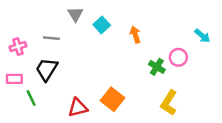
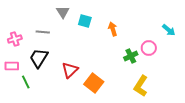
cyan square: (102, 25) -> (85, 21), turned -32
green cross: (157, 67) -> (131, 56), turned 32
red triangle: (78, 108) -> (70, 70), moved, turned -30

